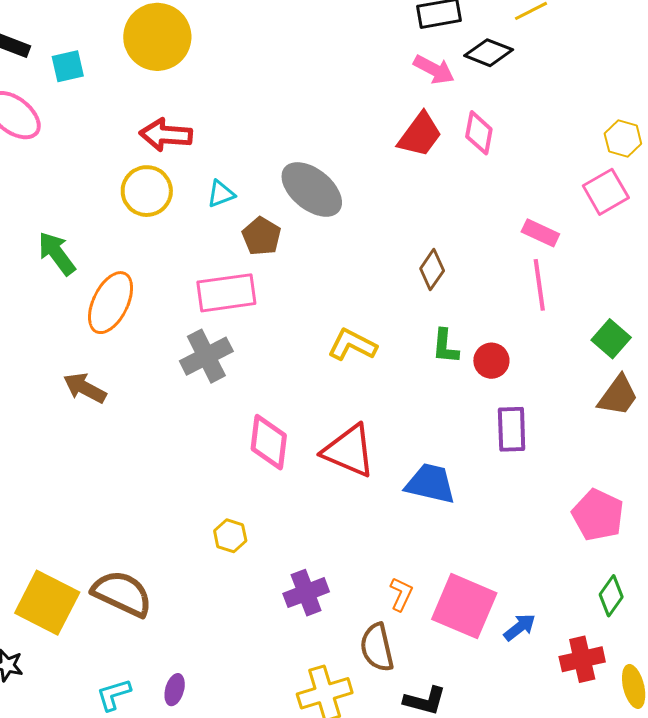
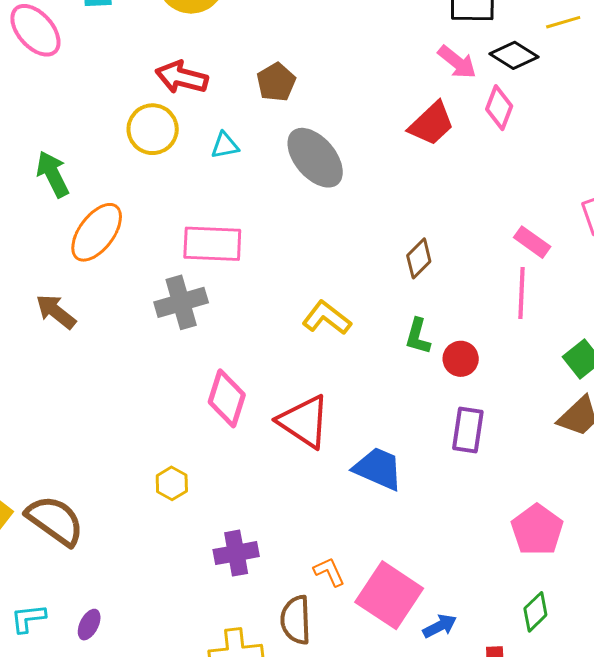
pink diamond: (479, 133) -> (499, 108), moved
brown pentagon: (261, 236) -> (276, 82), moved
orange L-shape: (401, 594) -> (329, 572), turned -60

